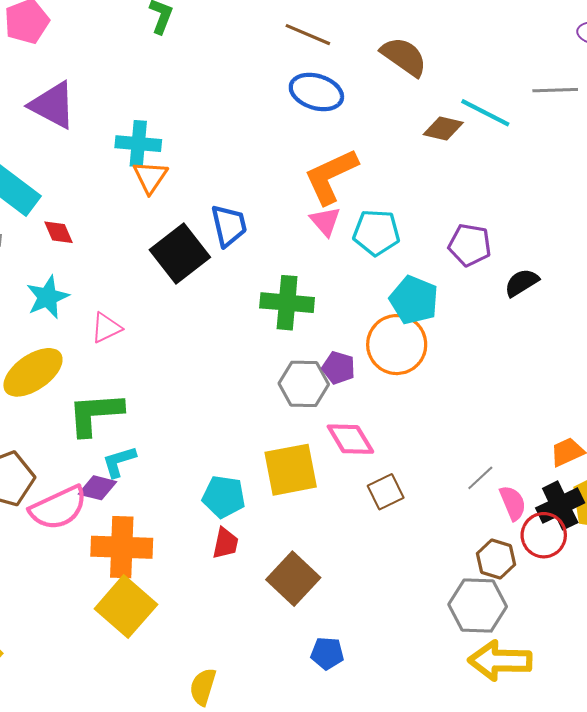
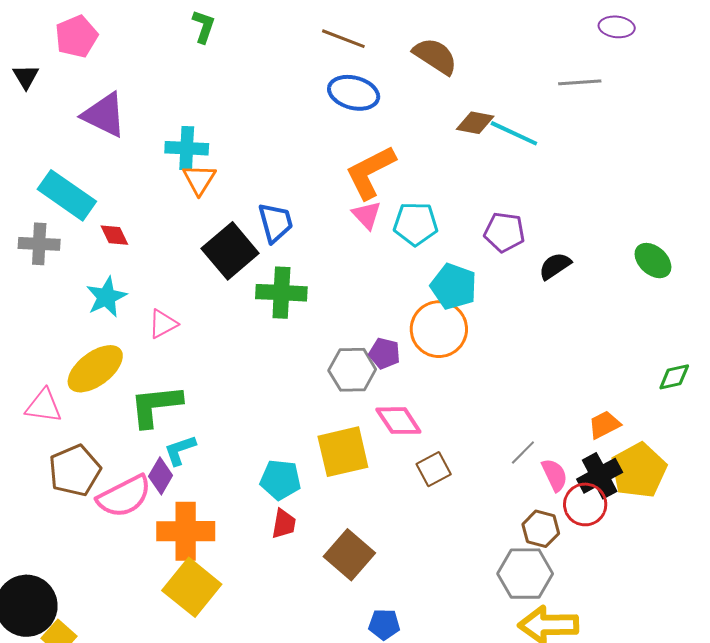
cyan line: (485, 113) -> (514, 133), moved
green cross: (287, 303) -> (281, 293), moved
purple diamond: (97, 488) -> (161, 476), turned -72

